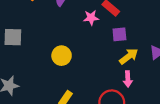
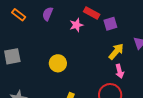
purple square: (119, 34) -> (110, 24), moved

